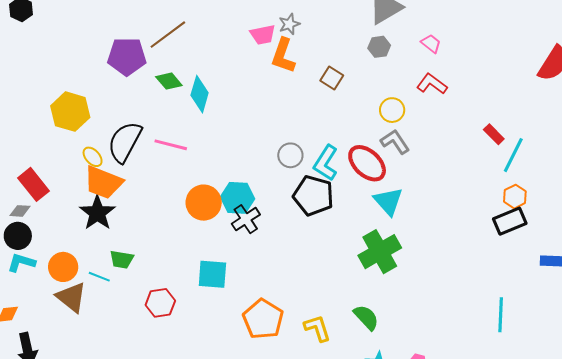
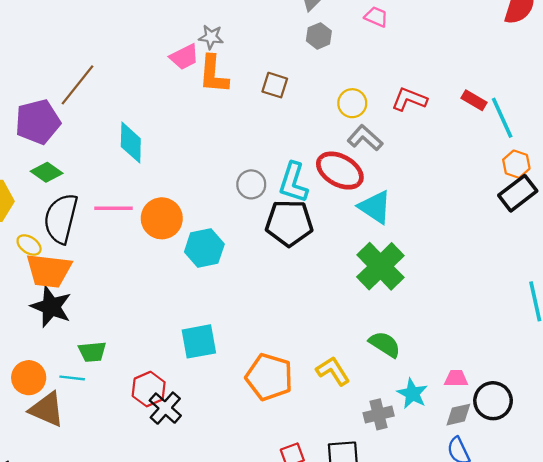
gray star: (289, 24) -> (211, 37), turned -30
green diamond: (169, 81) -> (47, 172), moved
red L-shape: (432, 84) -> (409, 99), moved
cyan line: (513, 155) -> (502, 118), turned -36
orange circle: (204, 203) -> (162, 218), moved
black cross: (246, 219) -> (165, 408), moved

